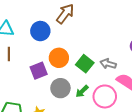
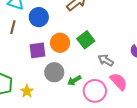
blue circle: (40, 31) -> (39, 17), moved
green square: (85, 64) -> (86, 40), moved

